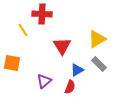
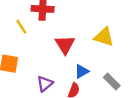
yellow triangle: (97, 39) -> (104, 37), turned 48
gray rectangle: (99, 64) -> (112, 81), moved

